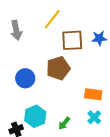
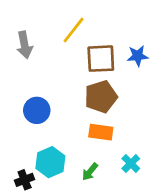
brown pentagon: (58, 68) -> (101, 97), moved
orange rectangle: (93, 94) -> (101, 132), moved

